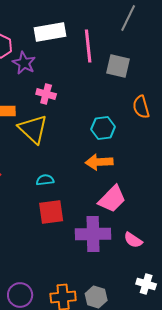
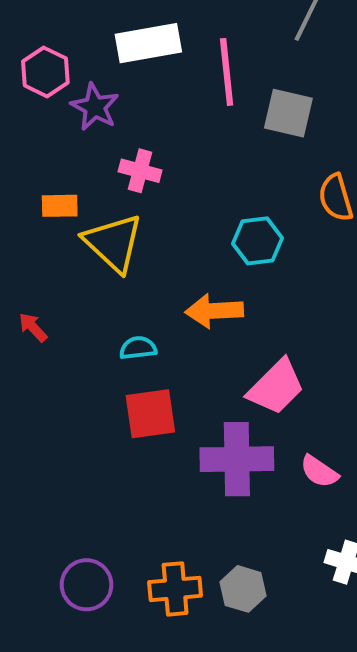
orange arrow: (99, 162) -> (214, 311), moved

